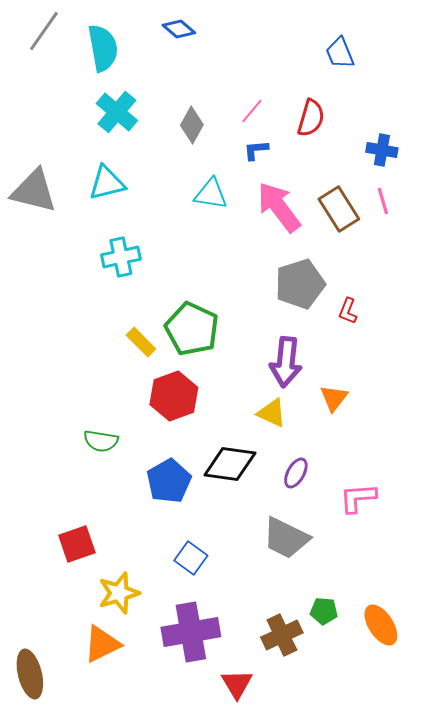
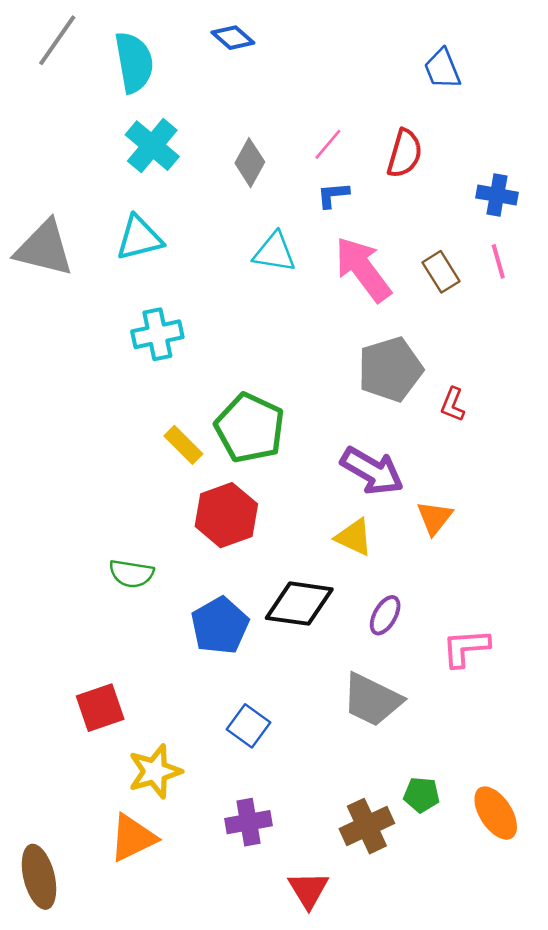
brown rectangle: (339, 209) -> (441, 272), size x0.7
purple arrow: (286, 362) -> (372, 471), turned -66
purple cross: (191, 632) -> (248, 822), size x0.6

